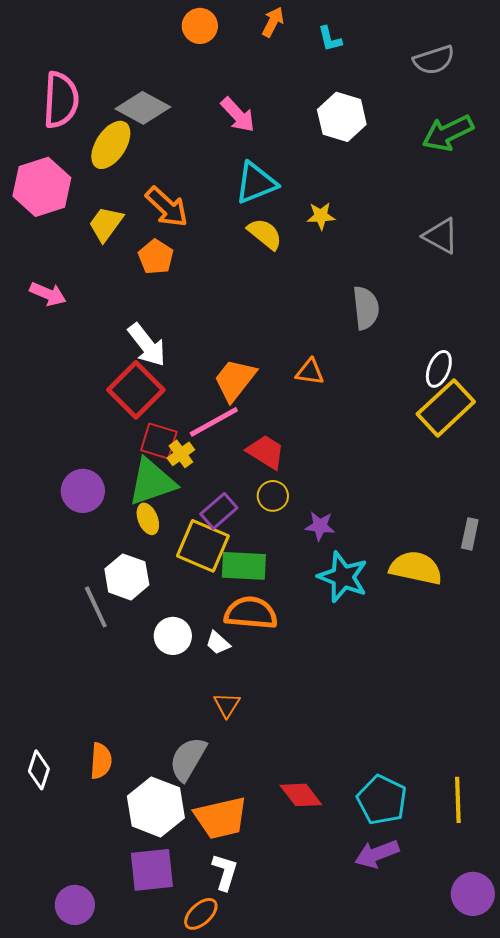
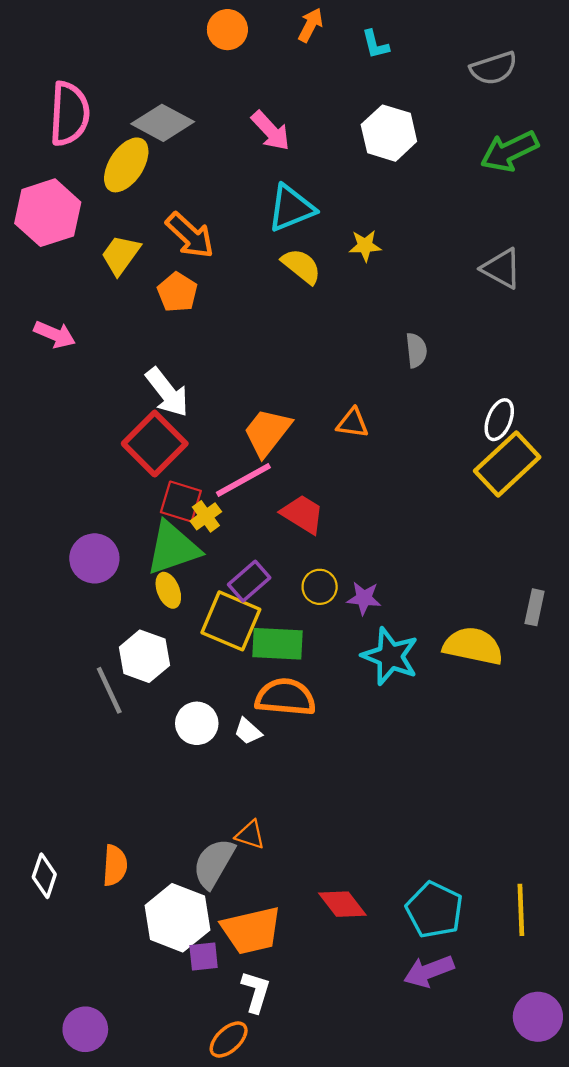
gray semicircle: (366, 308) -> (416, 350), size x0.7
yellow circle: (273, 496) -> (320, 587), moved
orange triangle: (227, 705) -> (250, 835), moved, turned -44
purple square: (152, 870) -> (204, 956), moved, size x0.6

